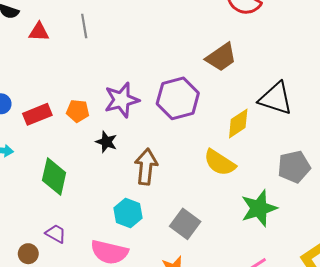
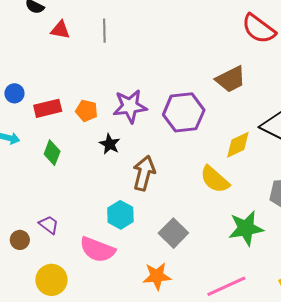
green diamond: (54, 176) -> (52, 153), moved, size x0.7

